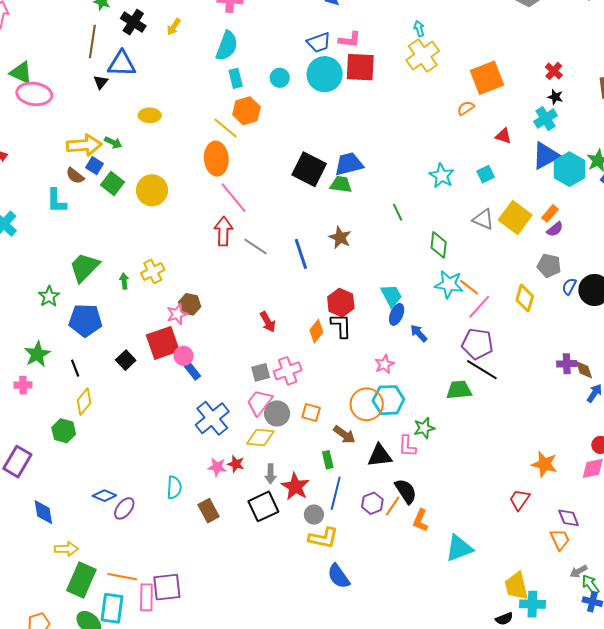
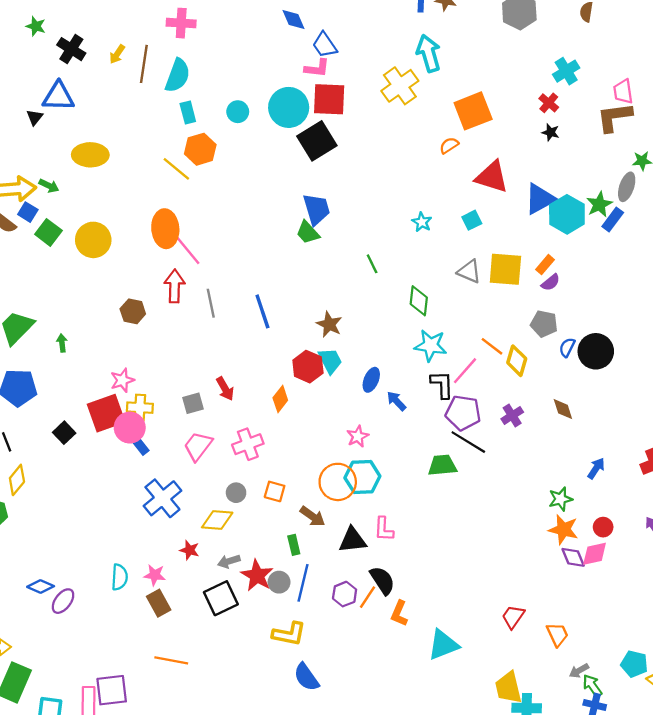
cyan arrow: (419, 29) -> (429, 53), moved, size x2.0
brown line: (92, 41) -> (144, 64), moved
blue trapezoid: (319, 42) -> (325, 45), moved, turned 75
yellow ellipse: (150, 115) -> (90, 155), size x1.4
cyan cross: (546, 119) -> (566, 71), moved
red triangle: (503, 136) -> (492, 177), size x1.8
orange ellipse: (216, 159) -> (165, 229), moved
blue trapezoid: (349, 164) -> (316, 209), turned 88
black square: (309, 169) -> (317, 141), moved, turned 32
cyan star: (442, 176) -> (422, 222), size x0.7
green trapezoid: (341, 184) -> (308, 232), turned -140
yellow square: (515, 217) -> (505, 269), turned -32
brown star: (340, 238) -> (329, 324), moved
gray line: (255, 246) -> (211, 303), turned 45
yellow cross: (153, 271) -> (140, 408), moved, turned 30
orange line: (469, 287) -> (492, 346), moved
cyan trapezoid: (391, 296) -> (330, 361), moved
brown hexagon: (190, 304) -> (133, 311), moved
black L-shape: (341, 326) -> (442, 385), moved
pink circle: (184, 356) -> (130, 428), size x1.4
purple cross: (567, 364) -> (512, 416), moved, turned -30
brown diamond: (584, 370) -> (563, 409), moved
gray square: (261, 372) -> (193, 403), moved
pink trapezoid: (259, 402) -> (198, 446), moved
gray circle: (277, 413) -> (236, 493), size x0.7
green star: (424, 428) -> (560, 499), moved
orange star: (544, 464) -> (563, 530), moved
pink star: (217, 467) -> (155, 575), moved
gray arrow: (271, 474) -> (229, 561), turned 72
red trapezoid: (519, 500) -> (513, 617), moved
gray circle: (314, 515) -> (279, 582), moved
purple diamond: (569, 518) -> (573, 557), moved
orange line: (122, 577) -> (171, 660), moved

